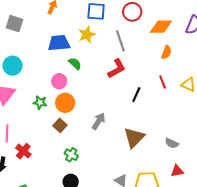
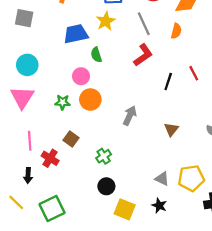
orange semicircle: (166, 52) -> (176, 31), moved
green semicircle: (75, 64) -> (96, 55), turned -144
red line: (163, 82) -> (194, 73), moved
brown square: (60, 125) -> (71, 139), moved
brown triangle: (134, 138) -> (171, 129), size x0.6
green cross: (71, 155) -> (104, 156), turned 32

